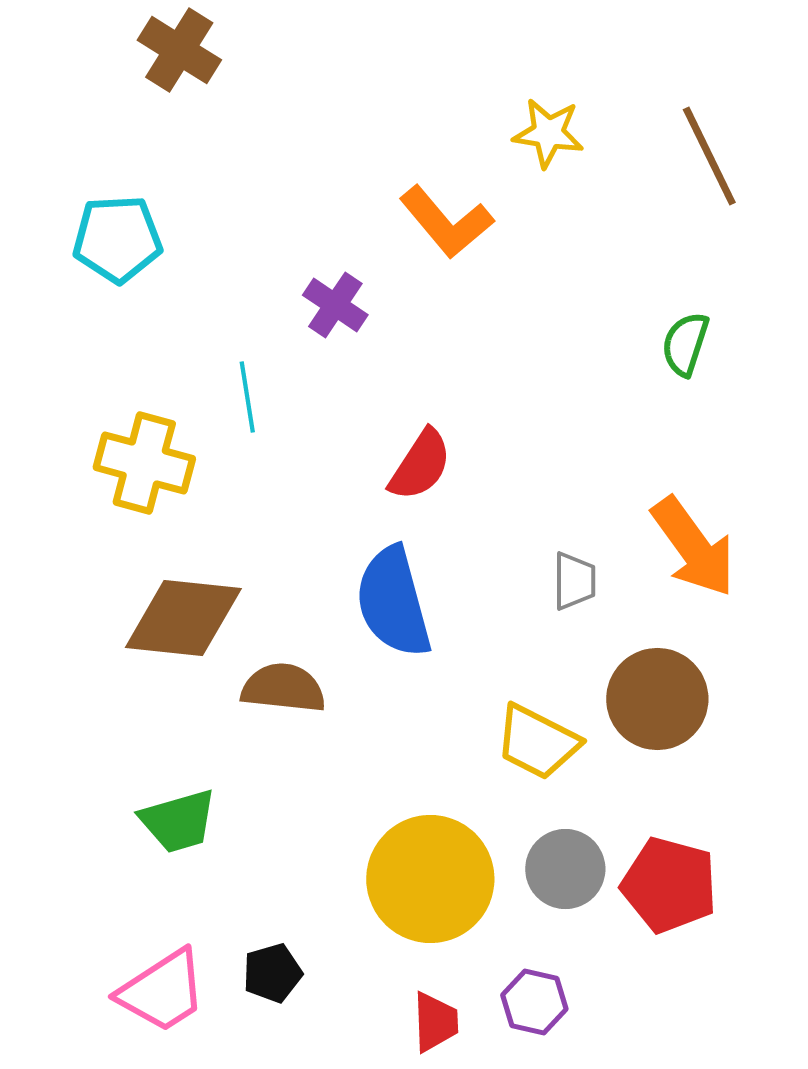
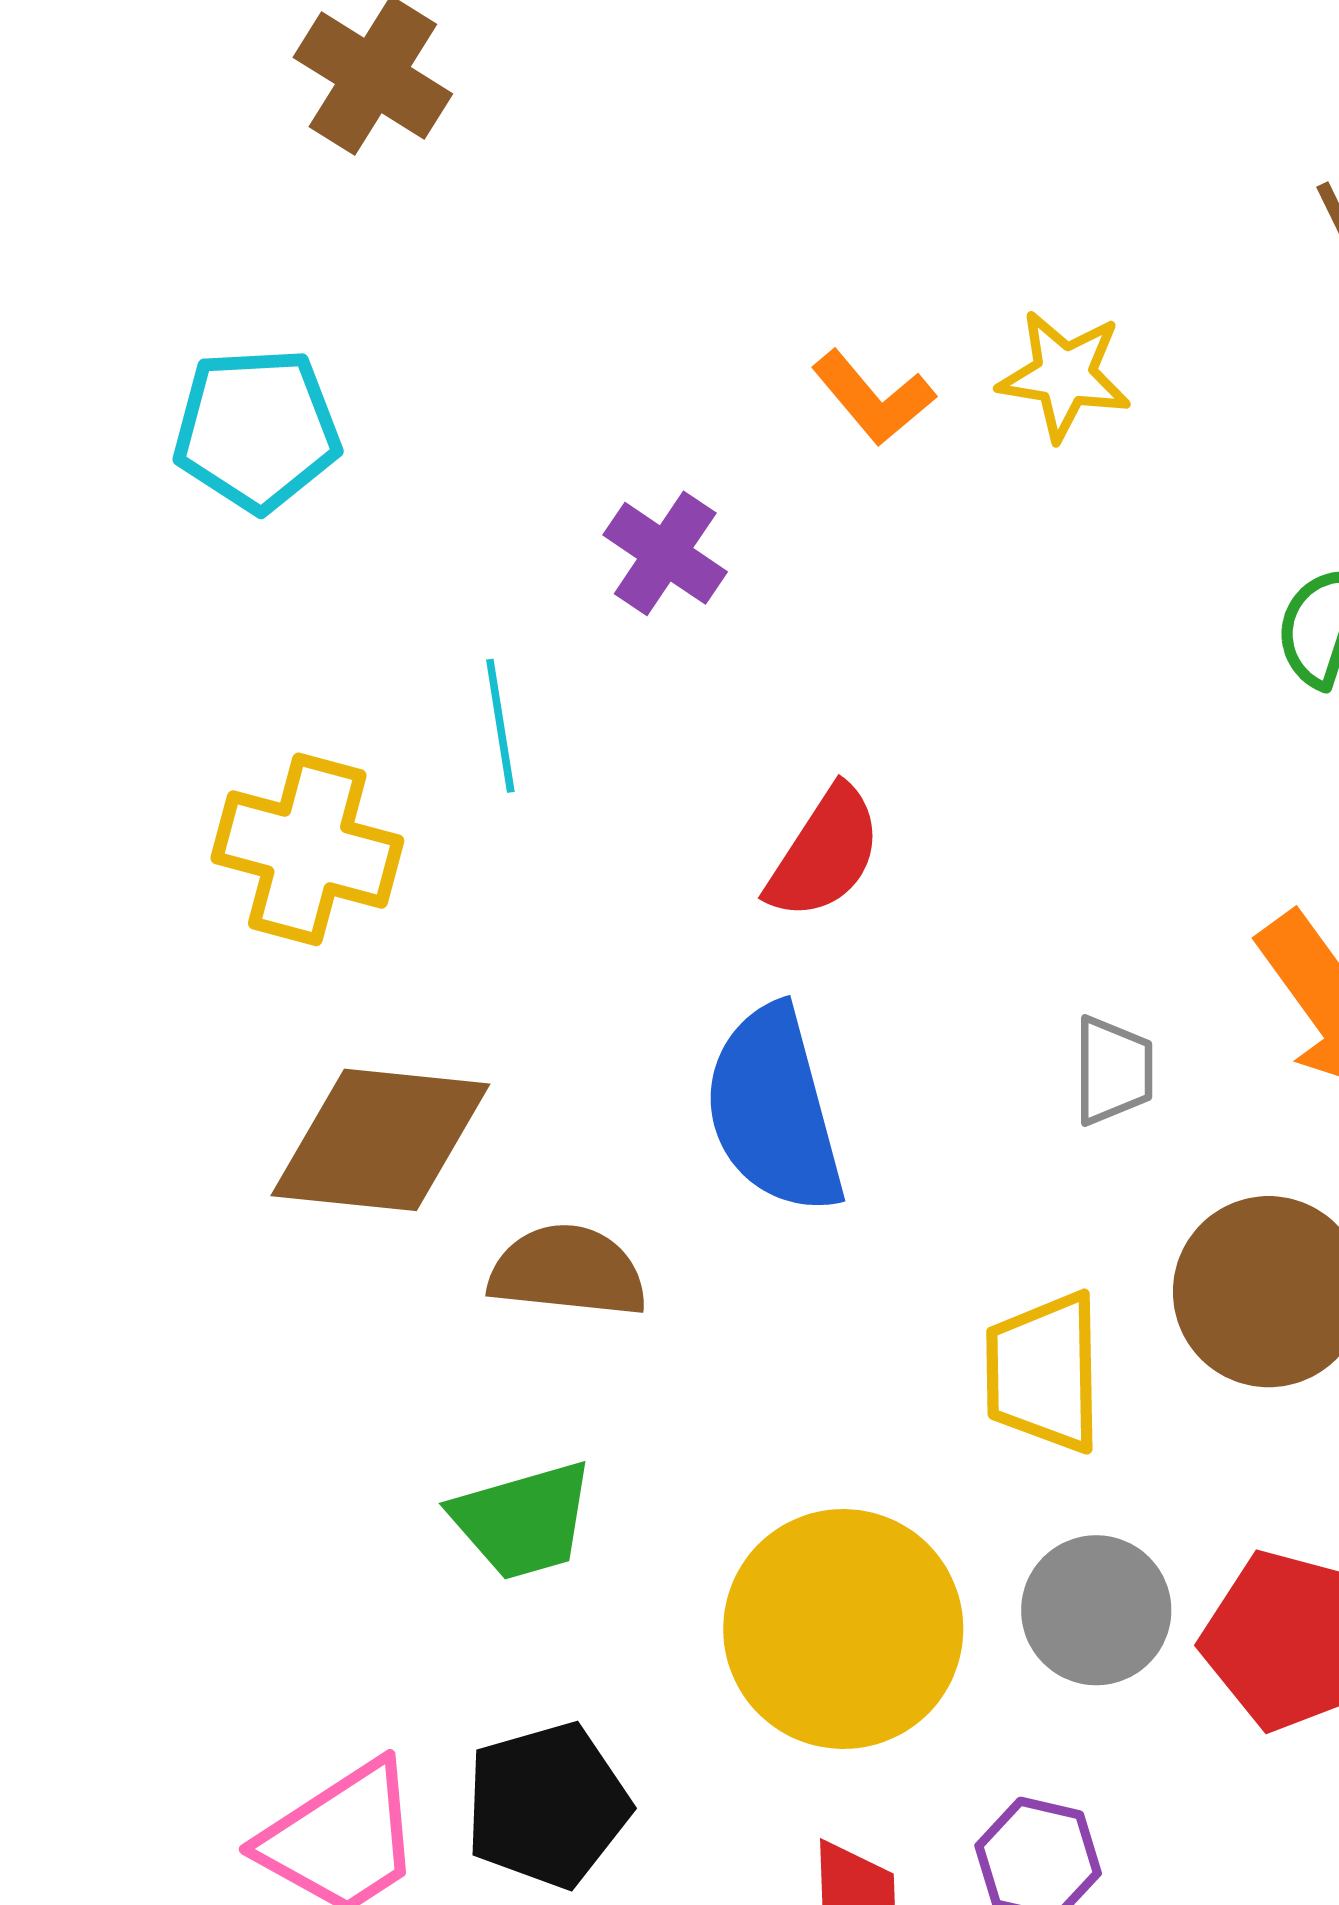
yellow star: (548, 133) -> (1064, 375), moved
orange L-shape: (446, 222) -> (873, 398), size x0.7
yellow trapezoid: (537, 742) -> (1044, 1372), turned 62
green trapezoid: (178, 821) -> (523, 1520), moved
black pentagon: (272, 973) -> (547, 1805), size x1.5

